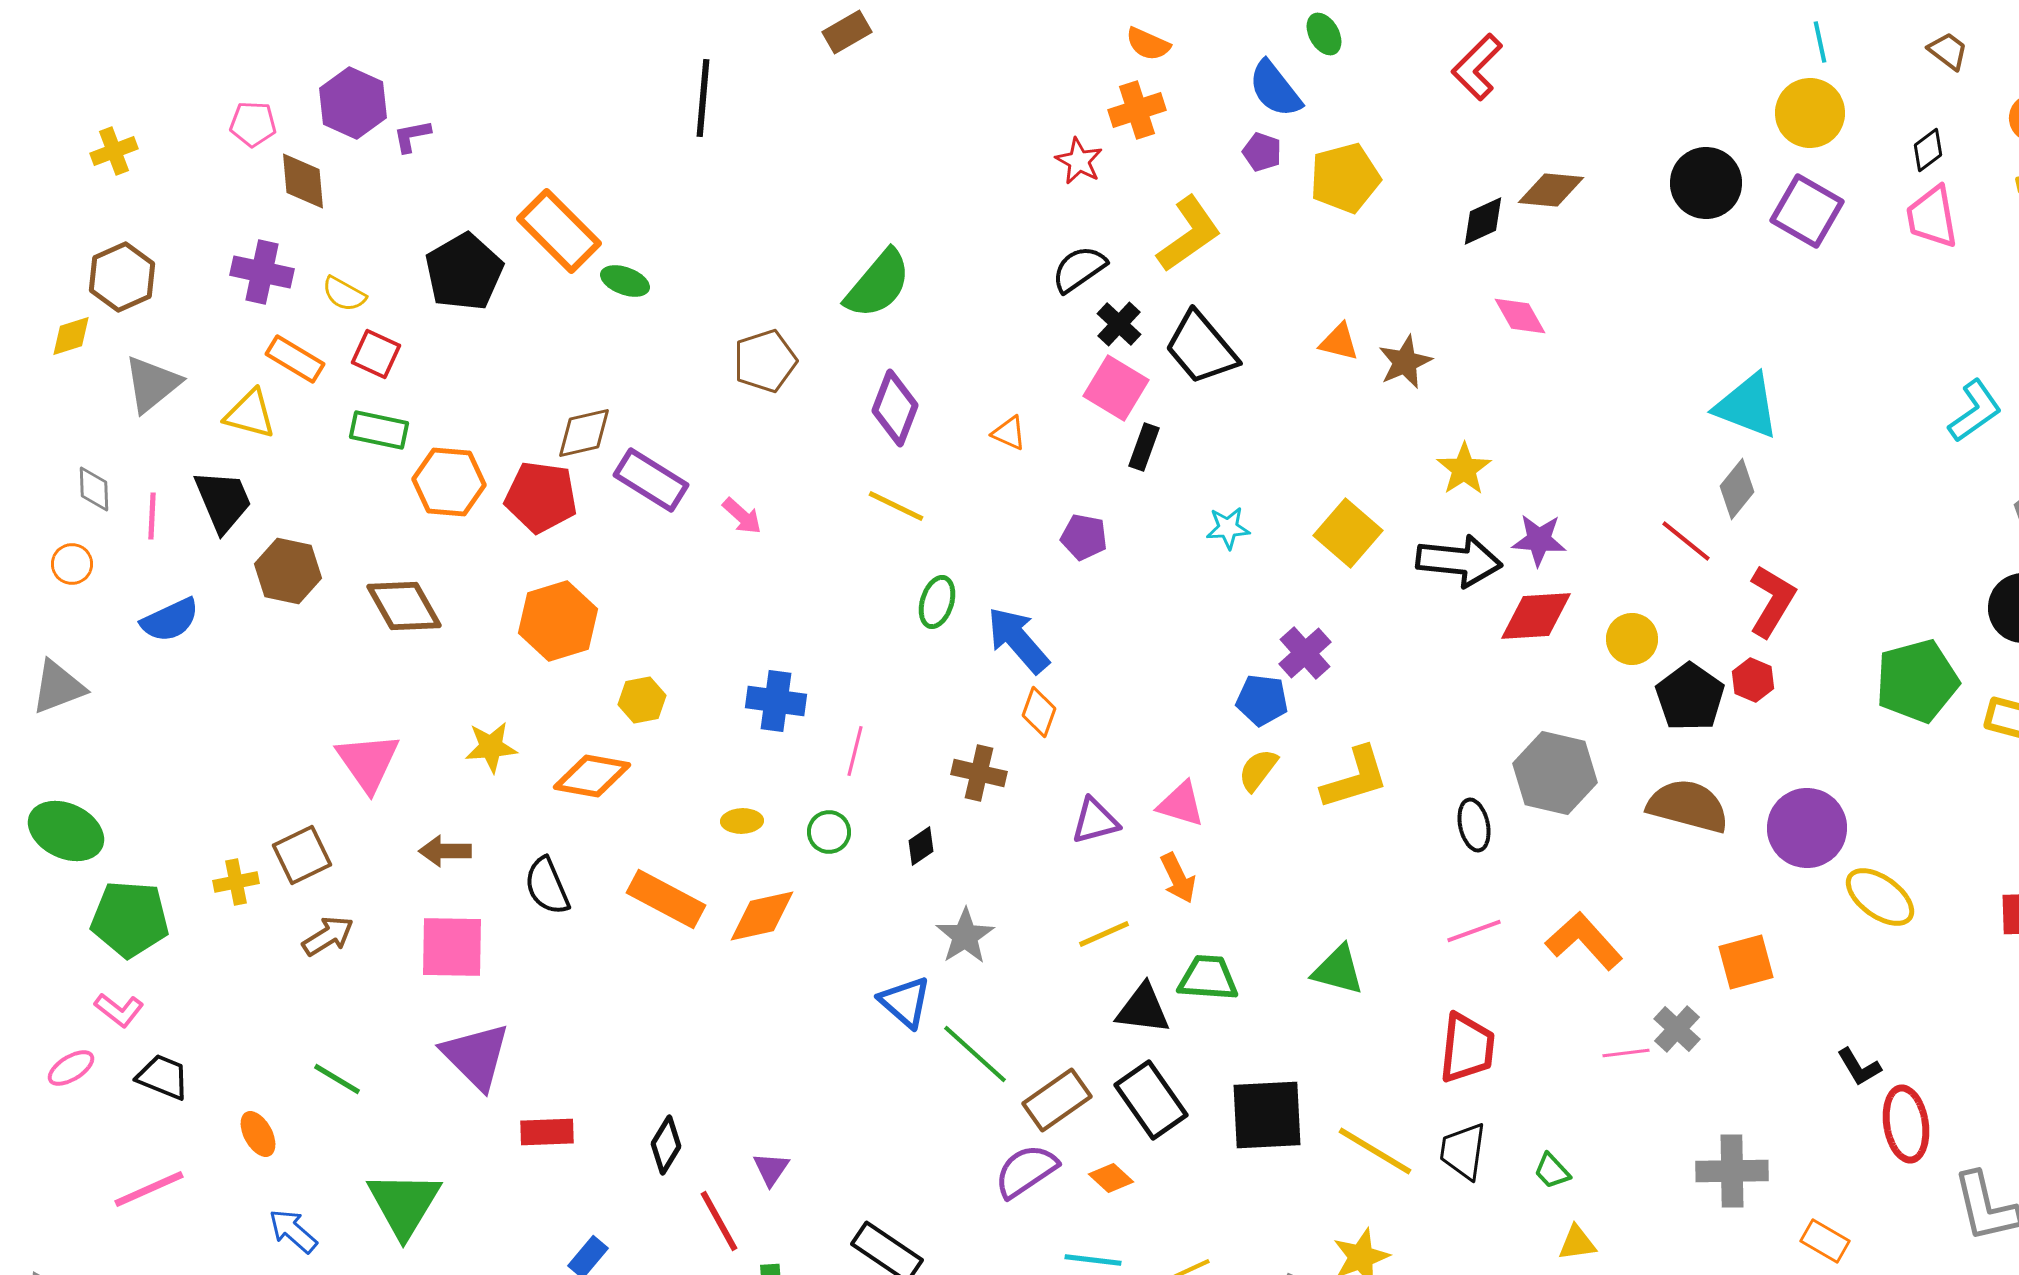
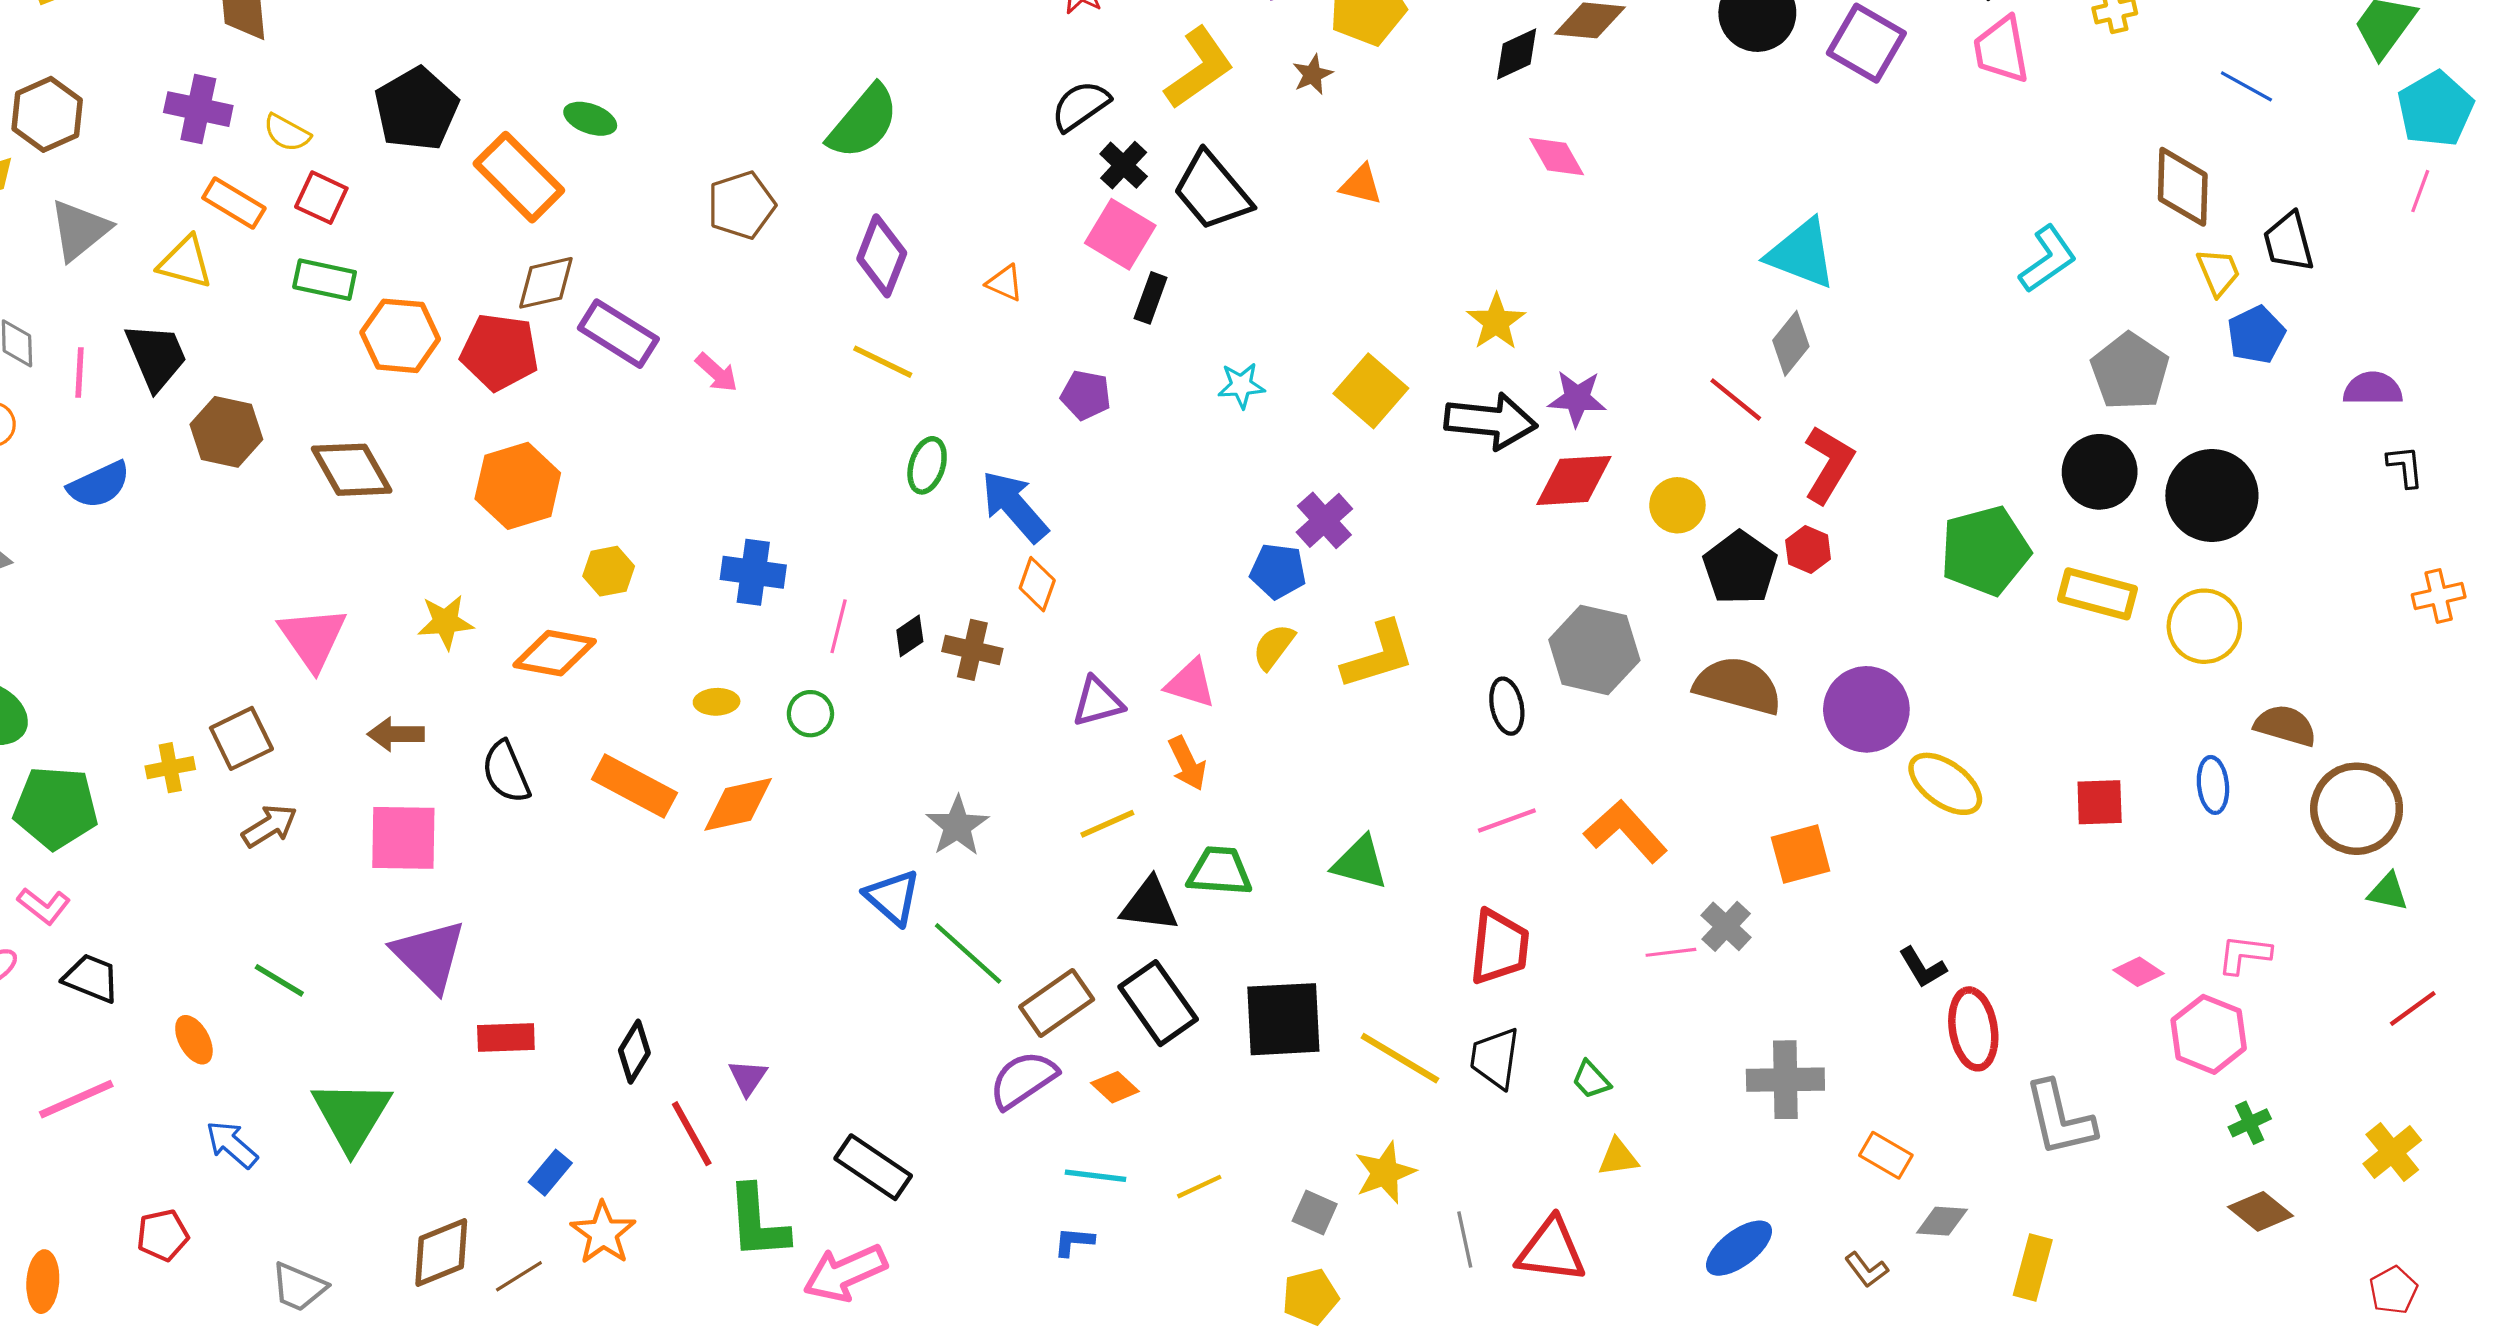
orange rectangle: (559, 231) -> (519, 177), moved
brown star: (1405, 362) -> (1313, 74), moved, size x0.7
black diamond: (921, 846) -> (910, 636), moved

